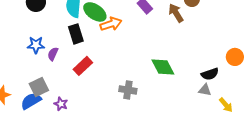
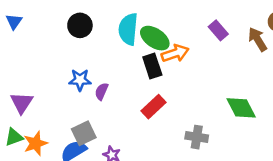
black rectangle: (76, 34) -> (152, 66), moved
red rectangle: (83, 66) -> (154, 107), moved

